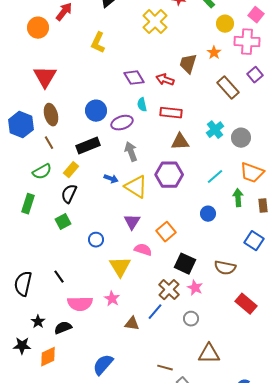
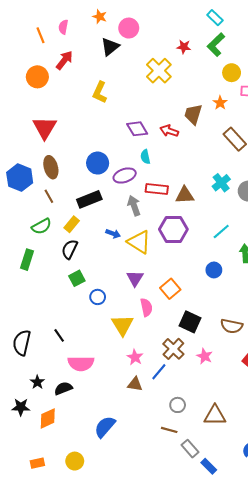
red rectangle: (171, 113) -> (157, 189), moved
green square: (63, 222) -> (77, 278), moved
pink semicircle: (143, 250) -> (146, 307), turned 60
pink star: (195, 288) -> (205, 356), moved
pink star: (112, 299) -> (135, 357), moved
gray circle: (191, 319) -> (178, 405), moved

